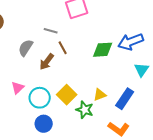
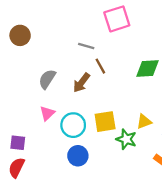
gray semicircle: (26, 48) -> (47, 79), moved
yellow square: (67, 95) -> (105, 122), turned 36

